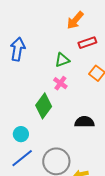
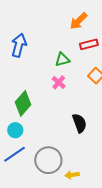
green diamond: (44, 106) -> (23, 103), moved
black semicircle: (84, 122) -> (79, 123), turned 66

